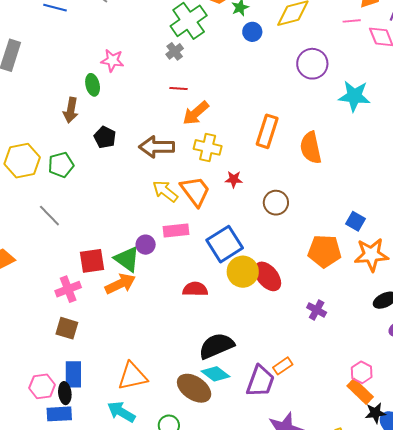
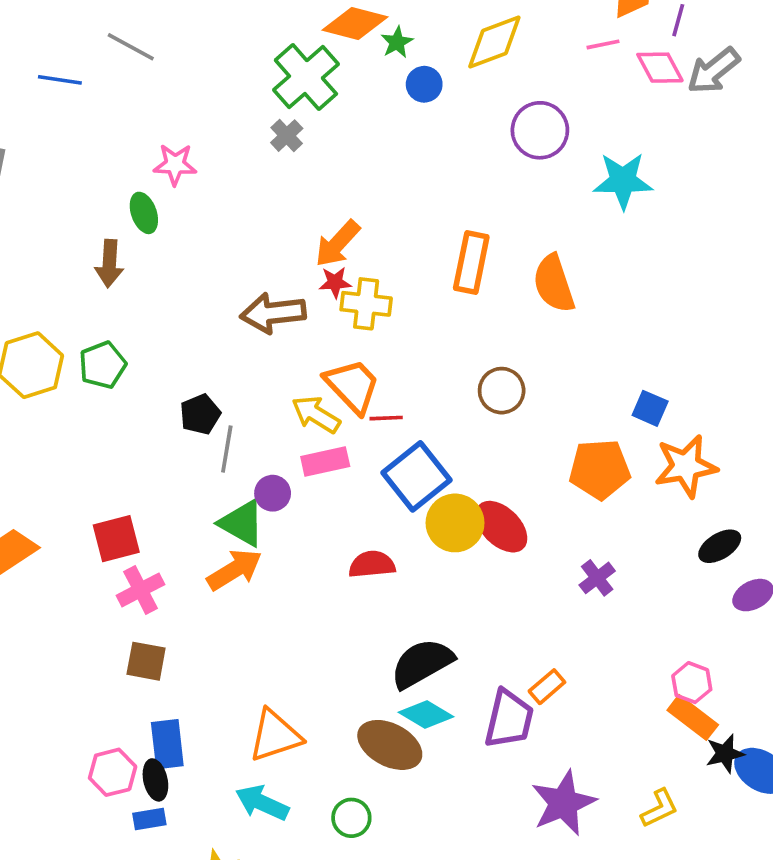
red line: (178, 89) -> (386, 418), moved
black pentagon: (105, 137) -> (200, 414), moved, turned 30
red star: (234, 179) -> (335, 282), moved
yellow arrow: (165, 191) -> (316, 414), moved
gray line: (49, 216) -> (227, 449), moved, turned 60
red square: (92, 261) -> (116, 539), moved
purple cross: (317, 310) -> (597, 578), turned 30
blue rectangle: (59, 414) -> (149, 819), size x0.7

